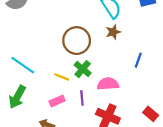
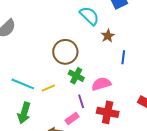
brown star: (113, 32) -> (108, 36), moved
yellow line: (62, 77) -> (48, 88), moved, turned -32
pink rectangle: (57, 101) -> (72, 119), moved

